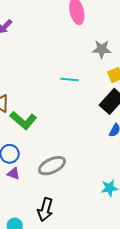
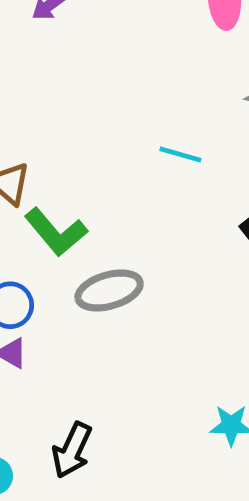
gray ellipse: (52, 166) -> (109, 290), moved

